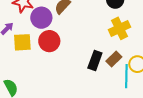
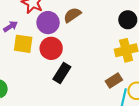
black rectangle: (95, 60) -> (62, 73), moved

